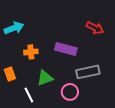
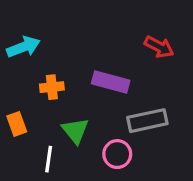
green triangle: (45, 78) -> (75, 131), turned -48
white line: (29, 95) -> (49, 159), turned 35

